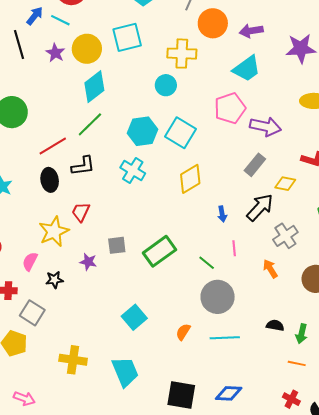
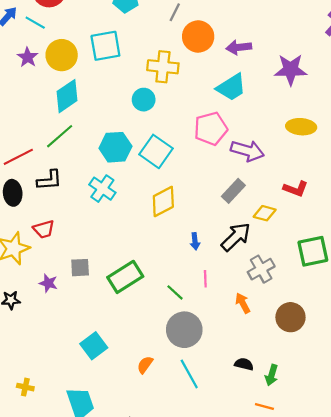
red trapezoid: (81, 212) -> (44, 229), turned -135
cyan line: (225, 338) -> (189, 374), turned 60
yellow cross: (73, 360) -> (25, 387), size x0.6

